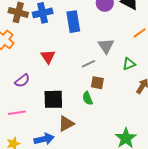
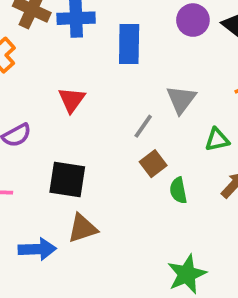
gray line: (88, 64) -> (143, 126), turned -40
brown square: (97, 83) -> (153, 164), turned 32
green semicircle: (88, 98) -> (178, 190), moved

